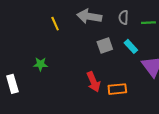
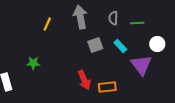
gray arrow: (89, 16) -> (80, 17), turned 70
yellow line: (55, 24) -> (47, 24), turned 48

